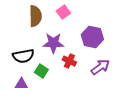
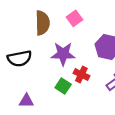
black semicircle: (23, 56) -> (19, 58), moved
green square: (41, 71) -> (63, 86), moved

